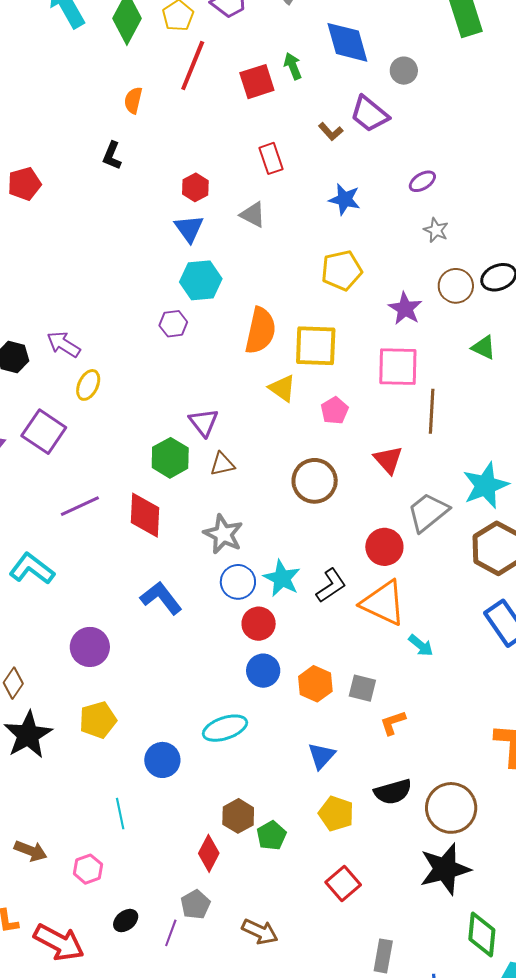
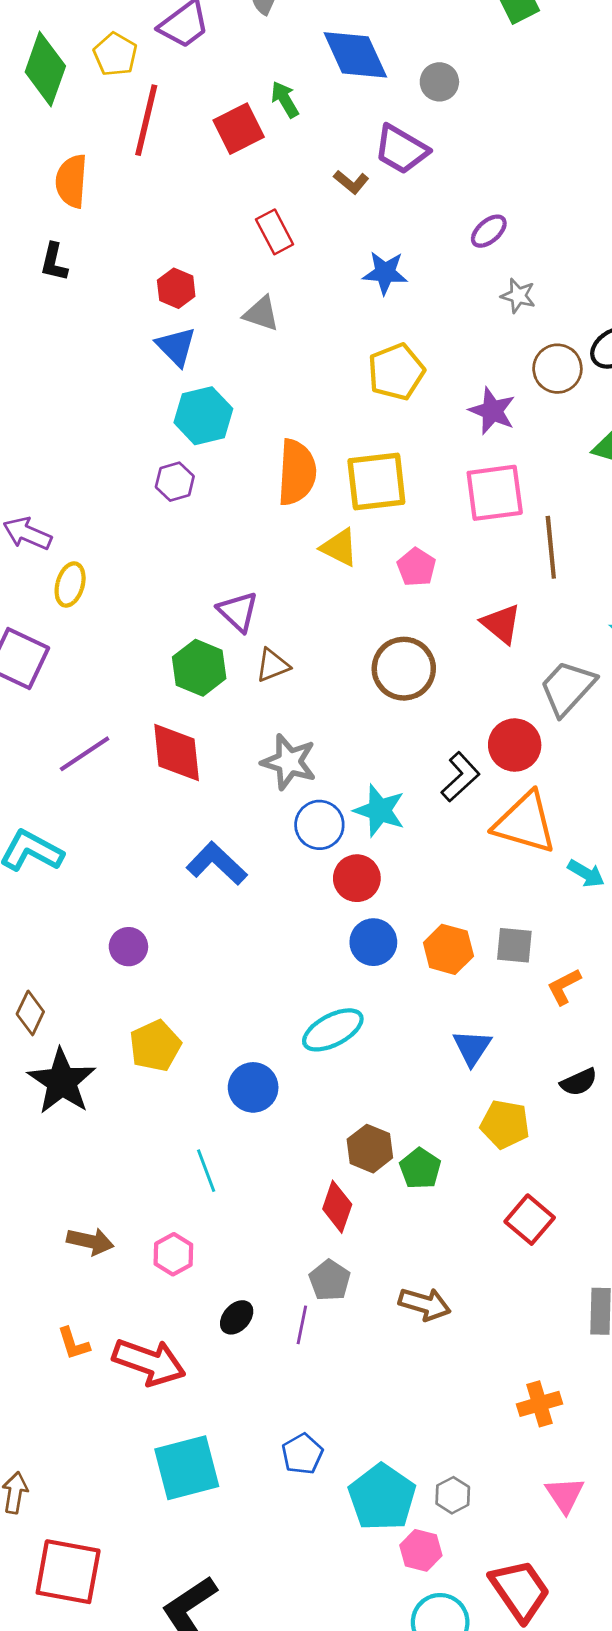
orange semicircle: (133, 100) -> (71, 181), size x1.4
black L-shape: (331, 586) -> (460, 777), moved
purple circle: (90, 647) -> (128, 947), size x0.7
black semicircle: (393, 792) -> (579, 1082), size x0.7

